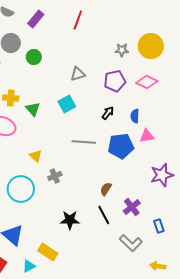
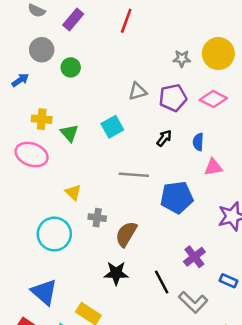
gray triangle: (78, 74) -> (138, 91), moved
blue pentagon: (121, 146) -> (177, 197), moved
gray cross: (55, 176) -> (97, 218), turned 32
brown semicircle: (106, 189) -> (126, 234), moved, size x1.5
black line: (104, 215) -> (162, 282), moved
blue rectangle: (159, 226) -> (228, 281), turned -48

